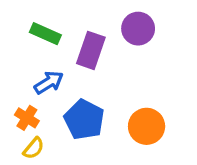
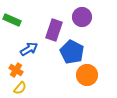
green rectangle: (45, 34) -> (12, 20), moved
blue pentagon: (84, 120) -> (72, 52), moved

